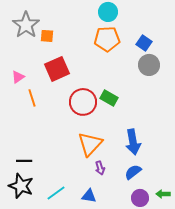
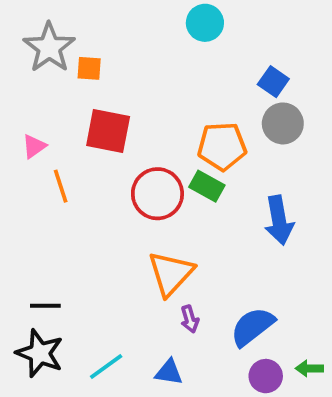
orange pentagon: (107, 39) -> (222, 146), moved
red square: (57, 69) -> (108, 131), turned 35
blue arrow: (133, 142) -> (279, 220), moved
blue semicircle: (133, 172) -> (252, 327), size x1.4

